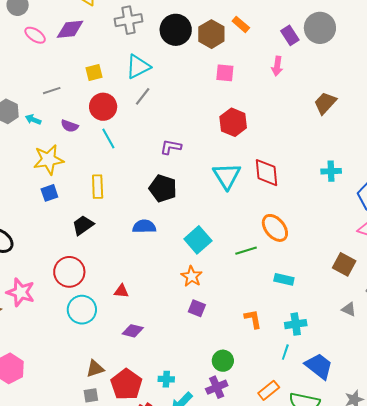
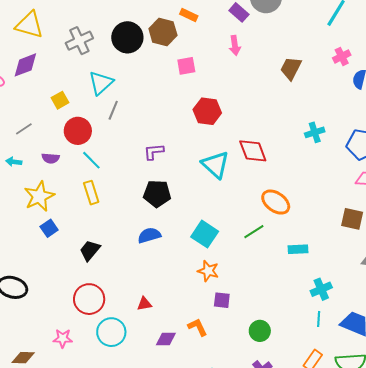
yellow rectangle: (98, 187) -> (91, 193), moved
pink star: (21, 292) -> (63, 338), moved, size x0.7
orange L-shape: (253, 319) -> (198, 327), moved
green circle: (223, 361) -> (260, 331), moved

